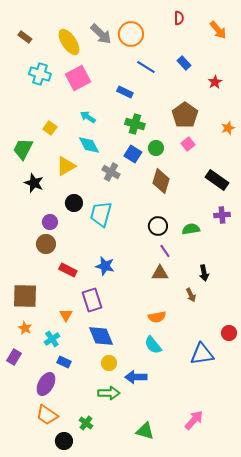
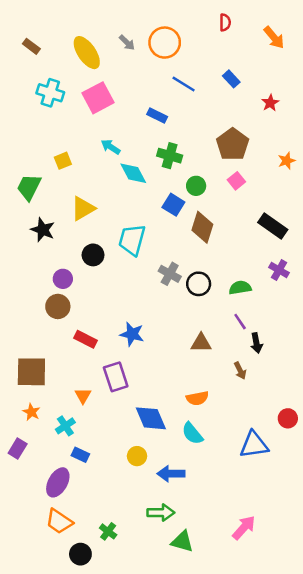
gray arrow: (101, 34) -> (127, 43), size x0.6
yellow square: (50, 128) -> (63, 161), turned 32
cyan diamond: (89, 145) -> (133, 173), moved
blue square: (133, 154) -> (173, 205), moved
gray cross: (111, 172) -> (170, 274), moved
cyan trapezoid: (101, 214) -> (132, 240), moved
purple cross: (222, 215) -> (279, 270), turned 35
purple line: (165, 251) -> (240, 322), moved
blue diamond: (101, 336) -> (151, 418), moved
green arrow: (109, 393) -> (161, 513), moved

